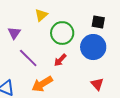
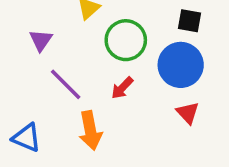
orange arrow: (42, 84) -> (90, 130), turned -70
red triangle: (97, 84) -> (188, 113), moved

